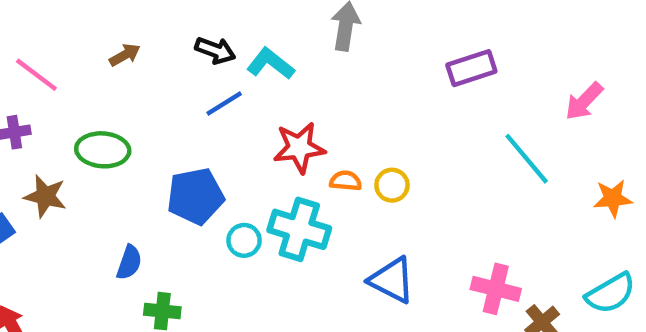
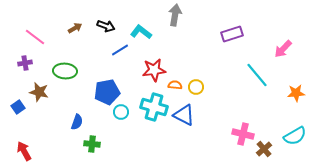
black arrow: (215, 50) -> (106, 26), moved
cyan circle: (244, 240) -> (121, 112), moved
blue triangle: (392, 280) -> (184, 115), moved

